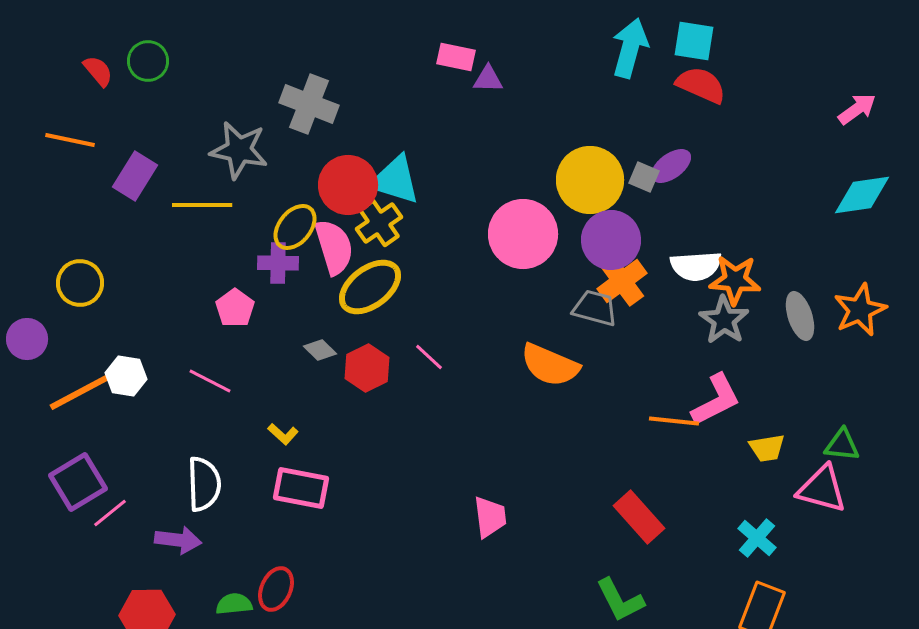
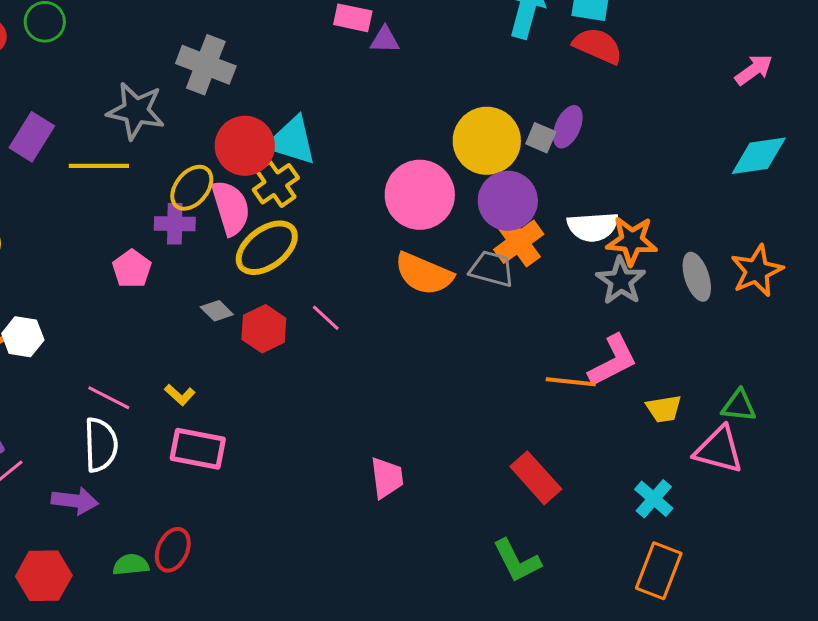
purple ellipse: (671, 166) -> (568, 127), turned -30
orange semicircle: (550, 365) -> (424, 274), moved
pink line: (210, 381) -> (109, 398), moved

